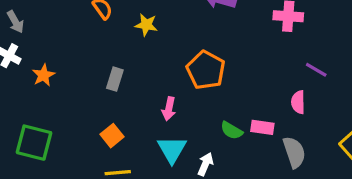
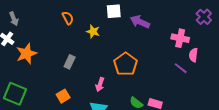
purple line: (316, 70) -> (181, 68), moved
orange star: (43, 75) -> (26, 54), size x1.5
pink semicircle: (298, 102) -> (193, 55), moved

